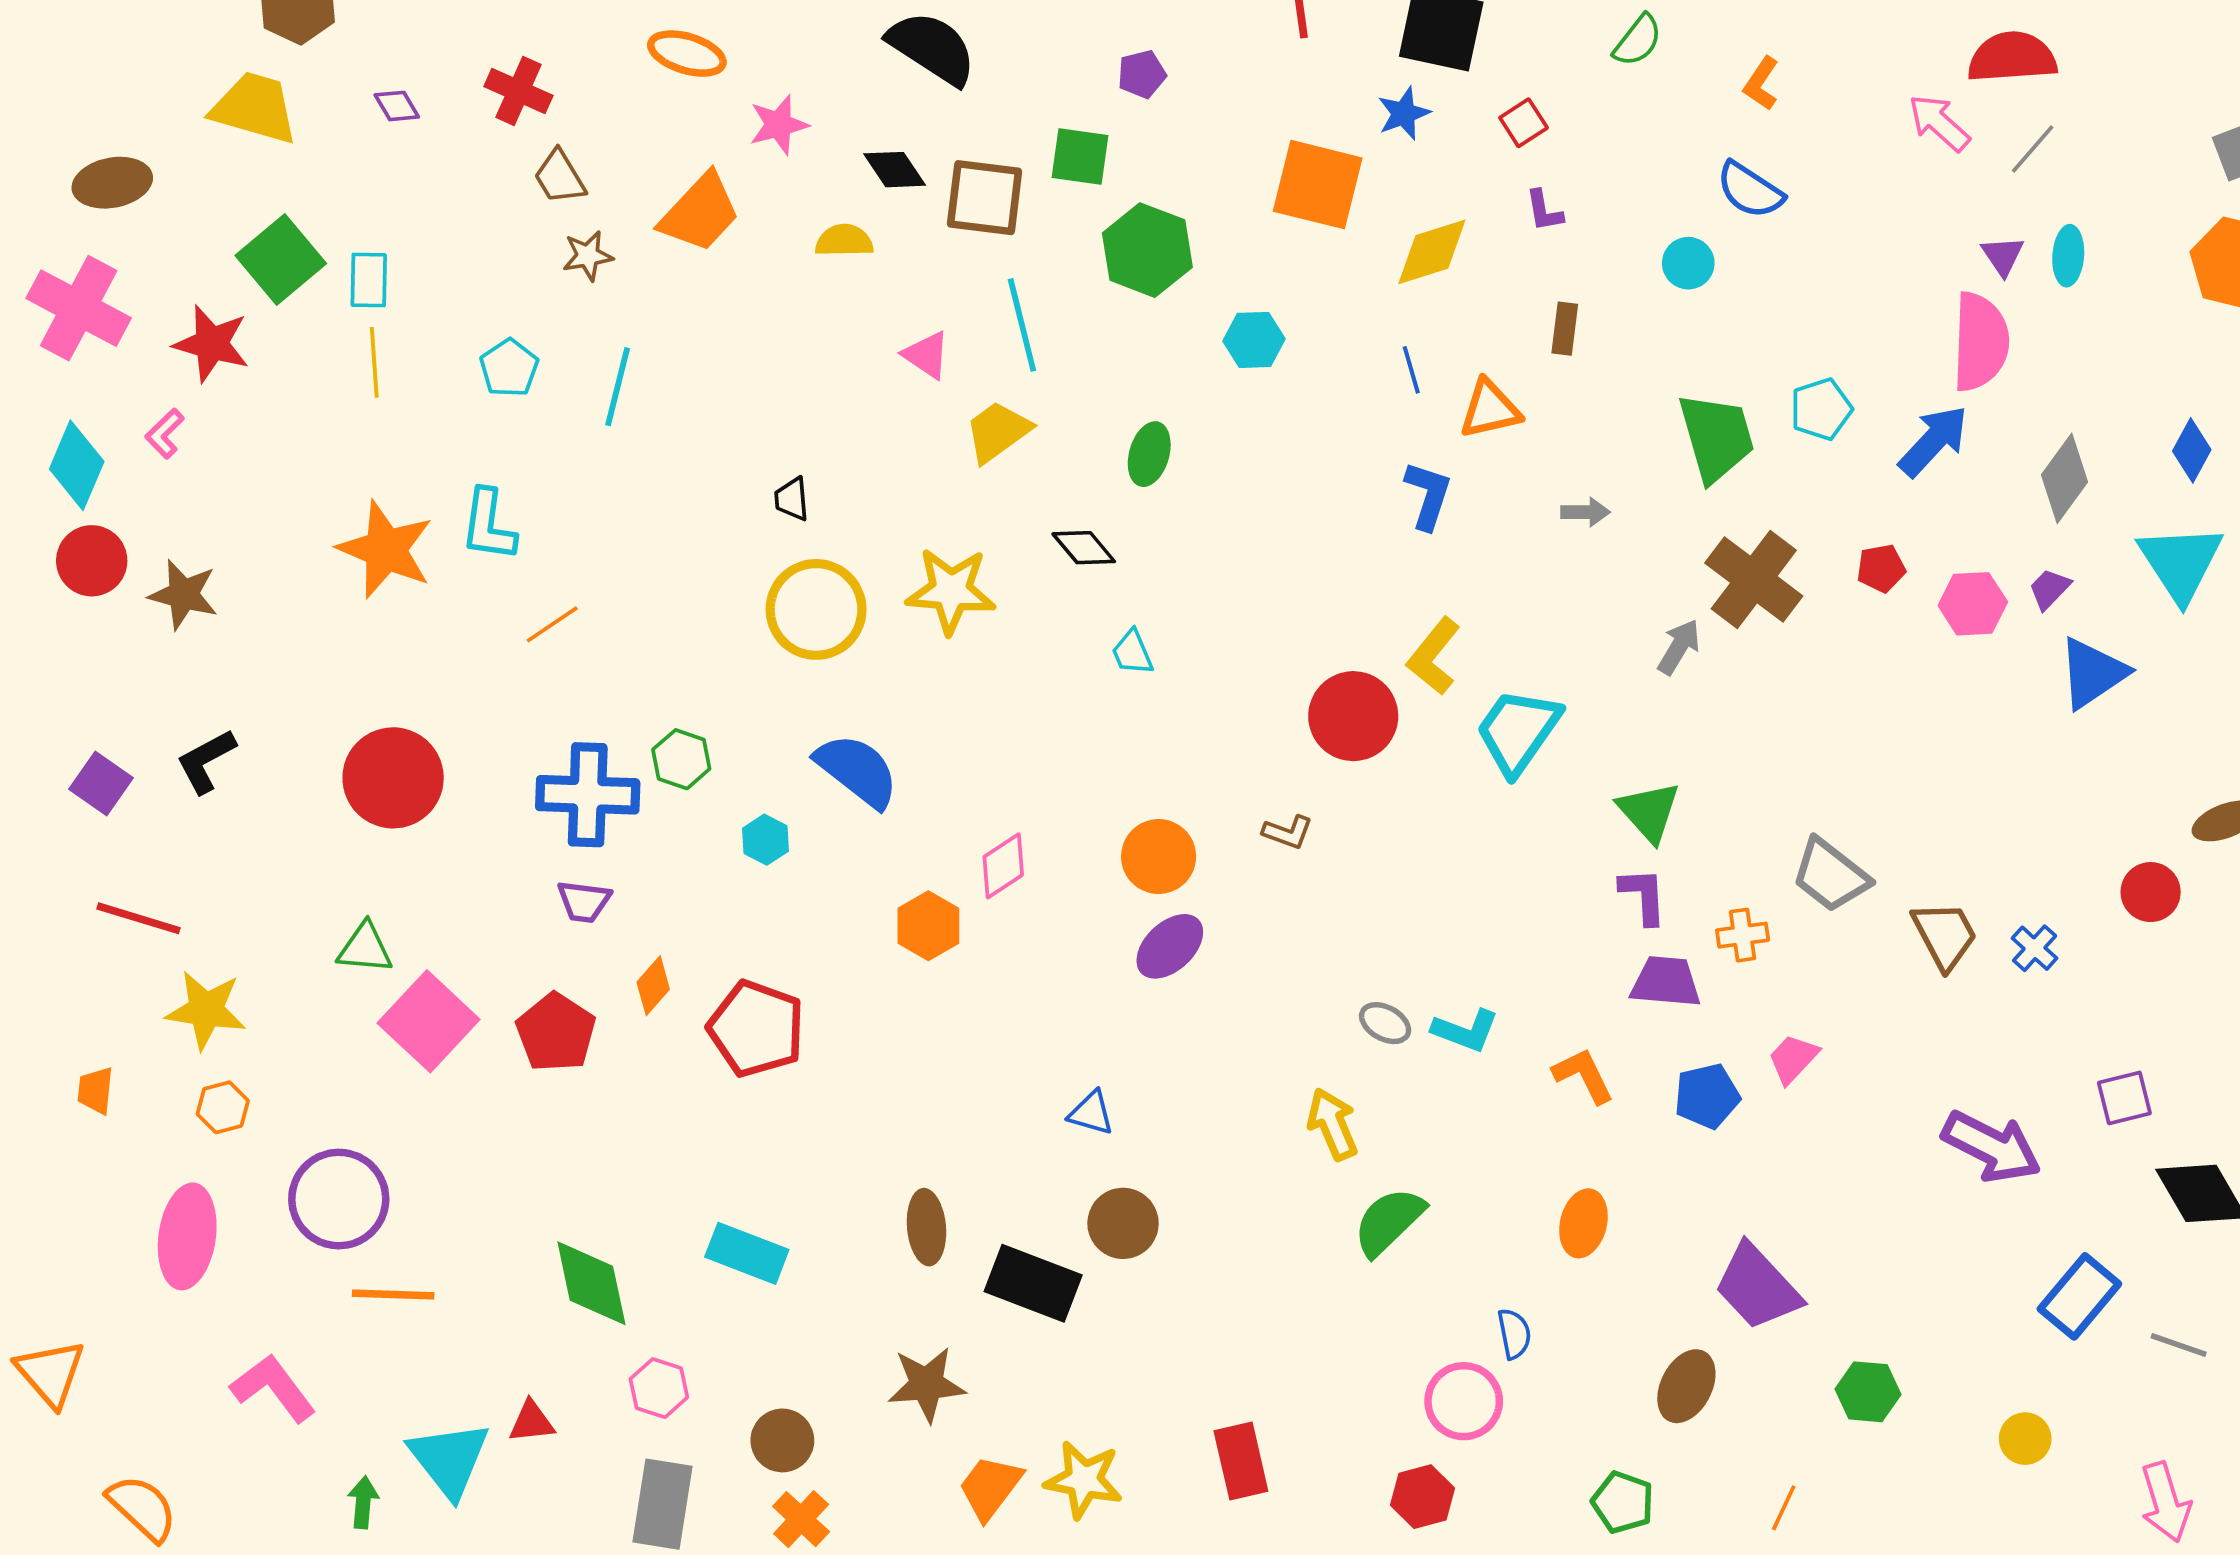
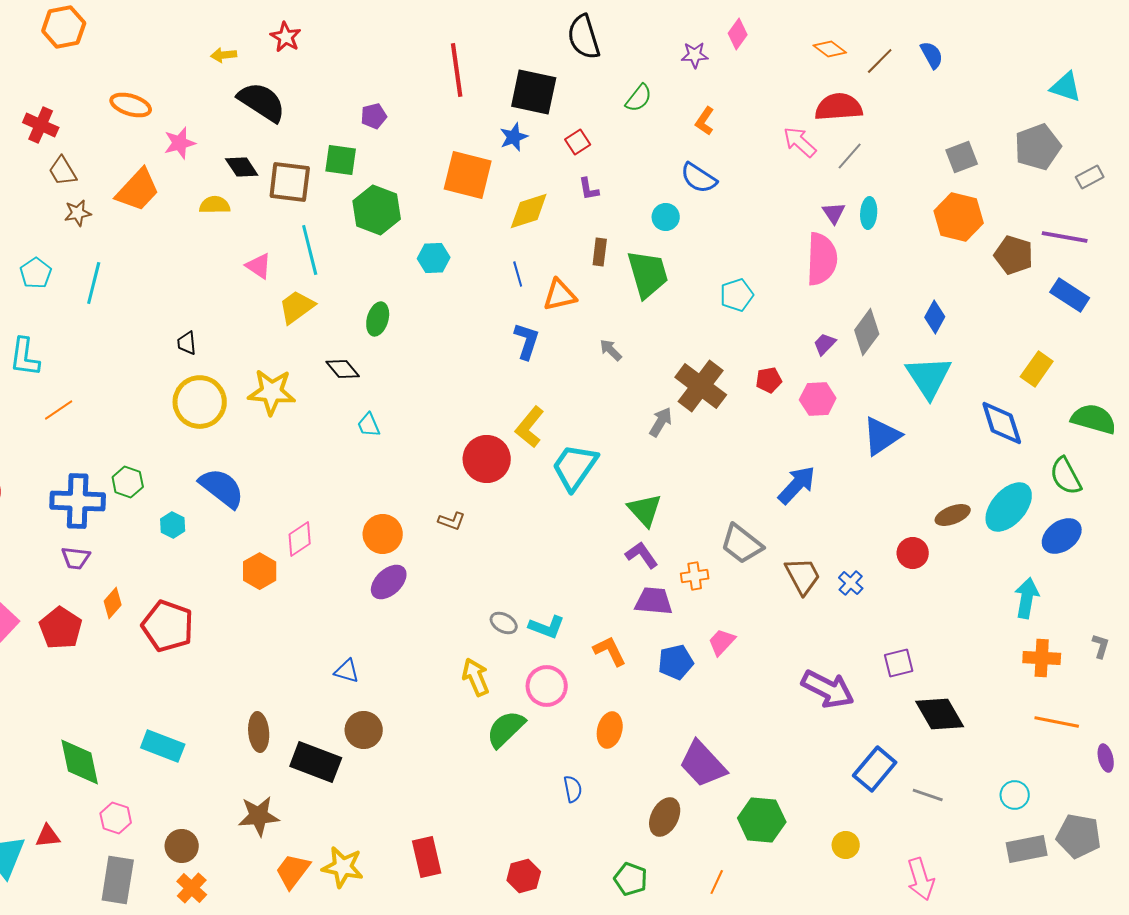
green trapezoid: (1716, 437) -> (648, 274), moved
blue arrow: (1933, 441) -> (797, 485), moved
gray arrow: (1585, 512) -> (611, 350), turned -135
purple trapezoid: (2050, 589) -> (825, 344), moved
purple L-shape: (1643, 896) -> (642, 555), turned -32
green hexagon: (1868, 1392) -> (762, 820), size x1.4
pink circle: (1464, 1401) -> (547, 686), moved

